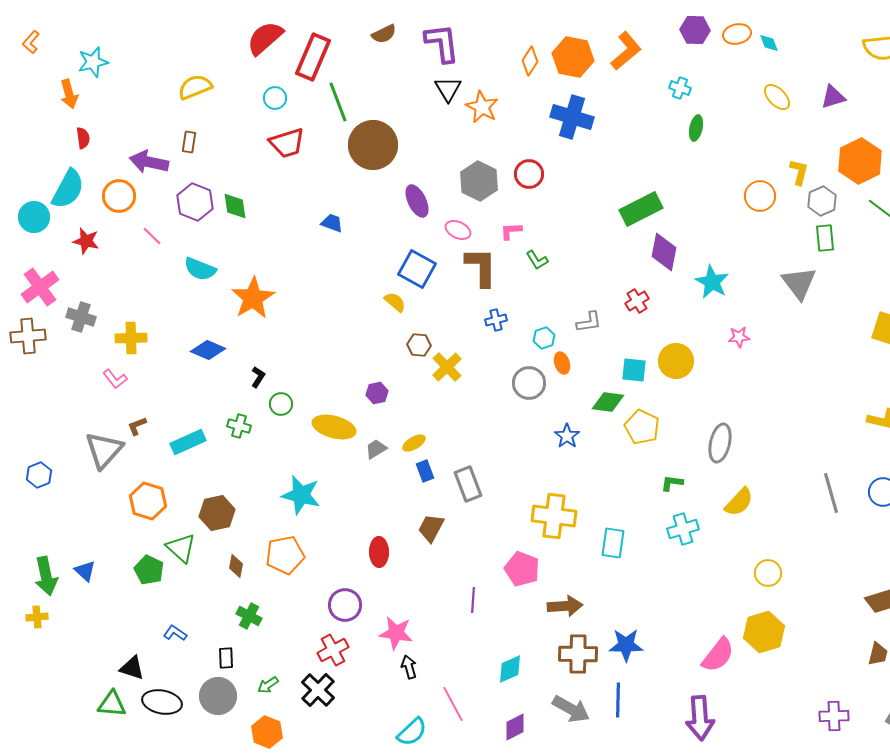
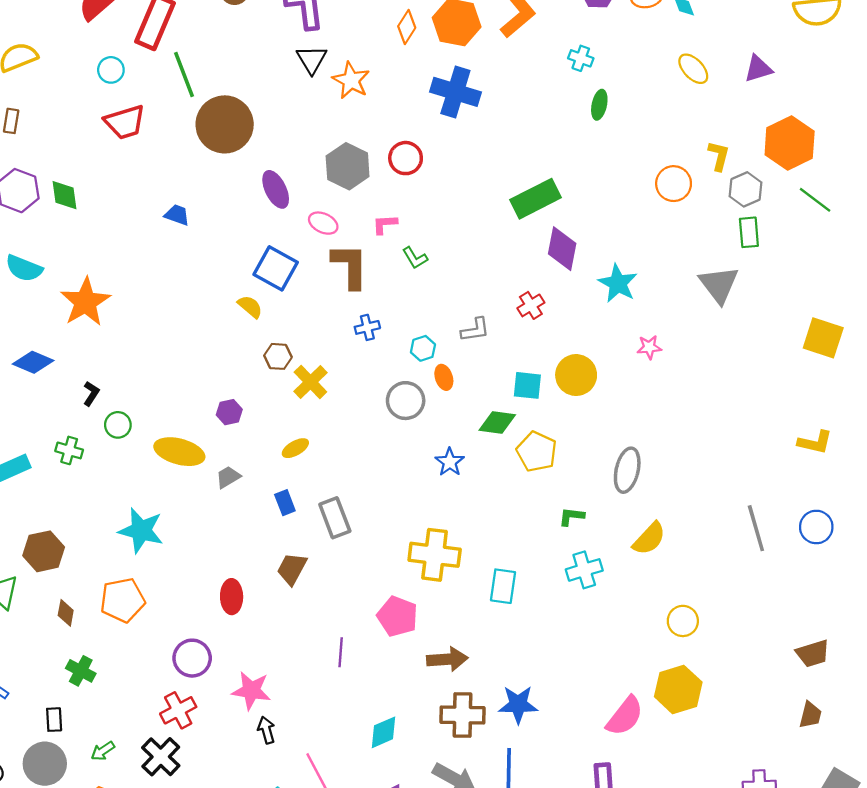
yellow ellipse: (414, 443) -> (295, 448), moved

